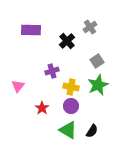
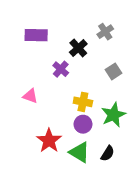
purple cross: (52, 71) -> (61, 69), moved, turned -32
green star: (98, 85) -> (113, 115), moved
pink triangle: (18, 86) -> (30, 96), moved, turned -48
red star: (42, 108) -> (49, 141), moved, size x1.5

